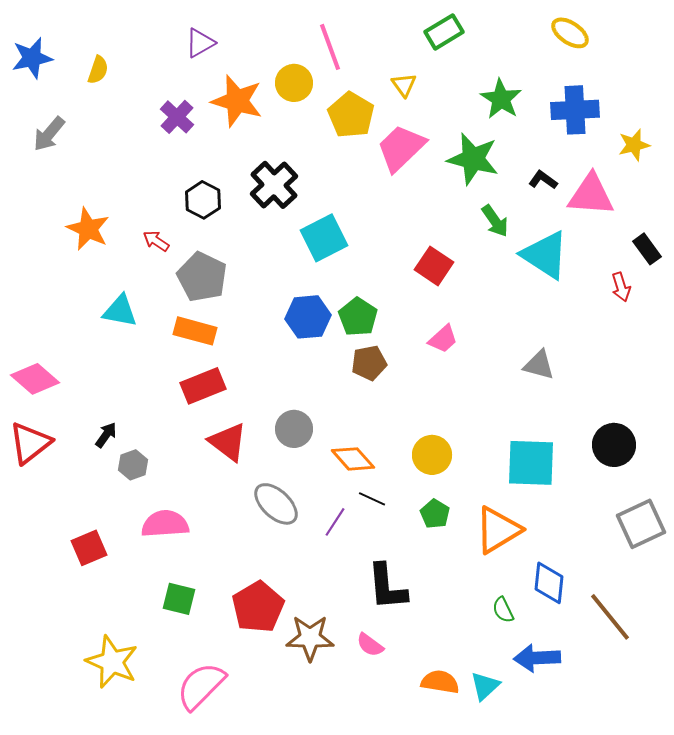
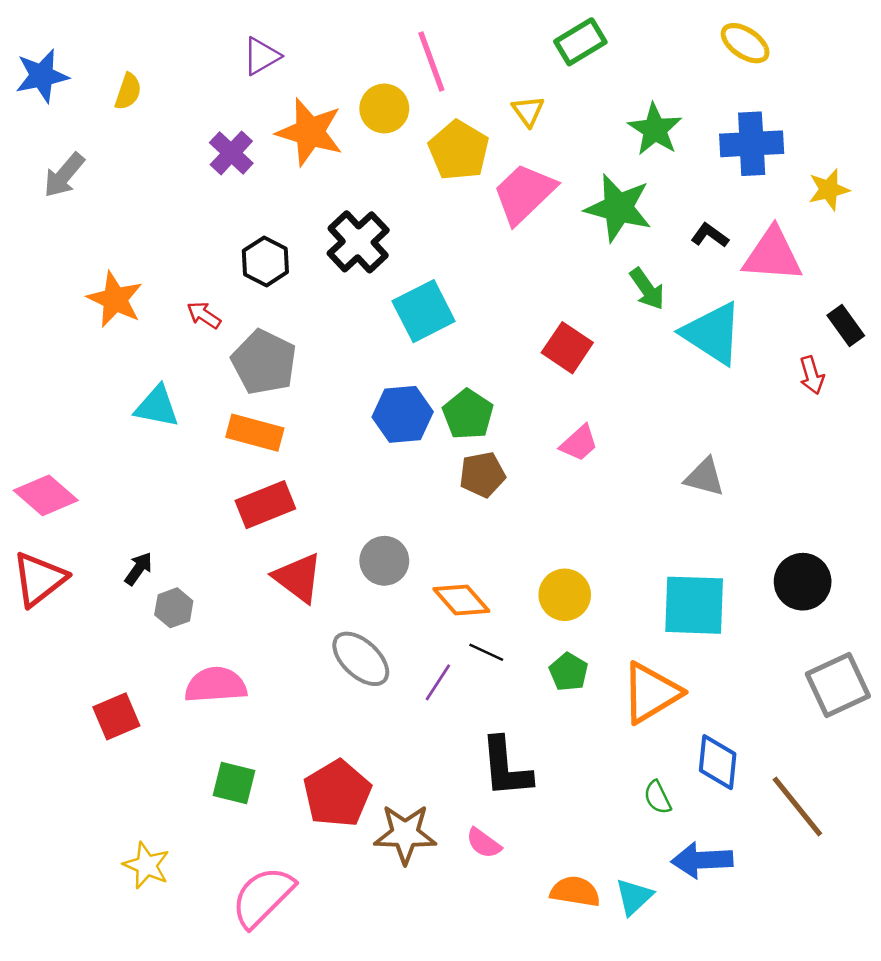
yellow star: (112, 662) -> (146, 865), size x0.7

